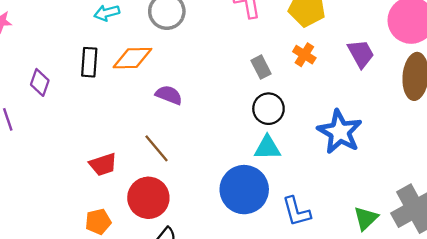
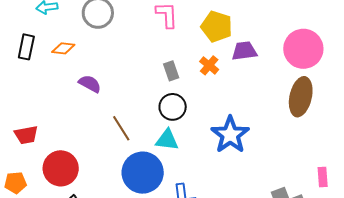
purple trapezoid: (361, 54) -> (244, 51), moved, turned -76
orange diamond: (132, 58) -> (63, 48), size x0.7
brown line: (156, 148) -> (121, 128), moved

